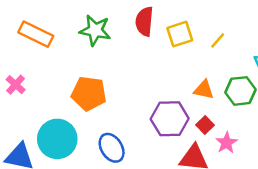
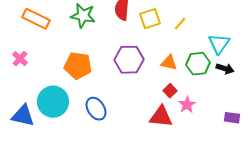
purple hexagon: (170, 119) -> (129, 60), moved

